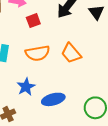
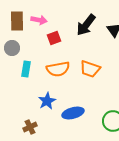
orange trapezoid: (71, 53) -> (90, 69), turned -30

